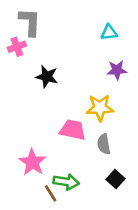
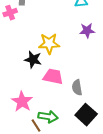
black star: (47, 77) -> (33, 60), moved
yellow star: (100, 108) -> (49, 44), moved
black square: (116, 179) -> (86, 115), size x1.5

